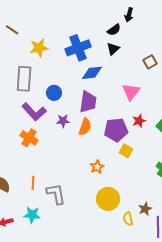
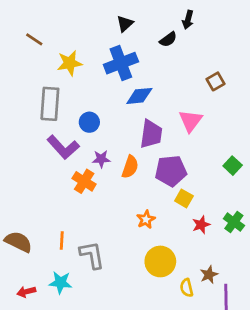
black triangle: (113, 49) -> (125, 24), moved
purple trapezoid: (88, 102) -> (151, 134), moved
red star: (139, 121) -> (201, 225), moved
orange cross: (29, 138) -> (84, 181), moved

